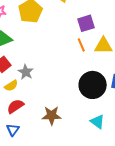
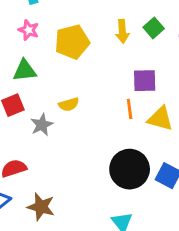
yellow semicircle: (11, 86) -> (69, 104), moved
brown star: (52, 116) -> (41, 207), moved

